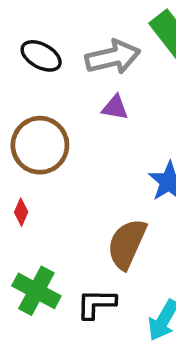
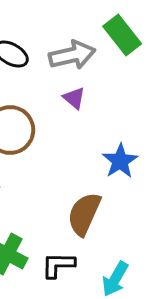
purple triangle: (115, 108) -> (74, 98), turned 30

